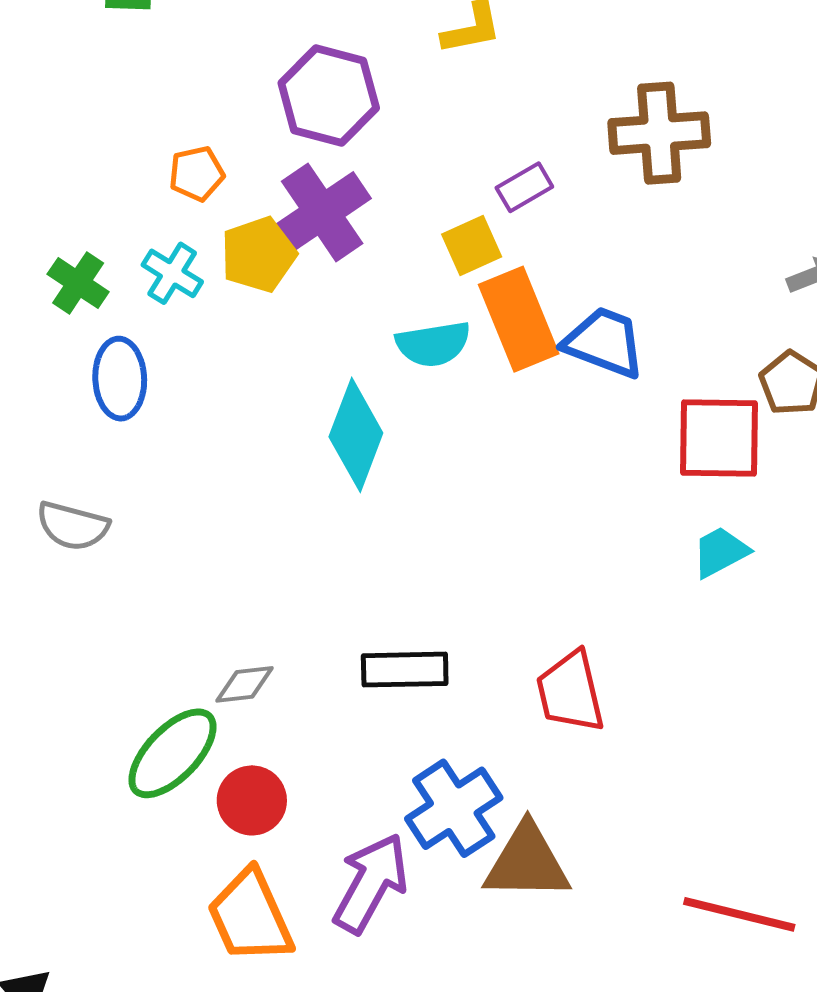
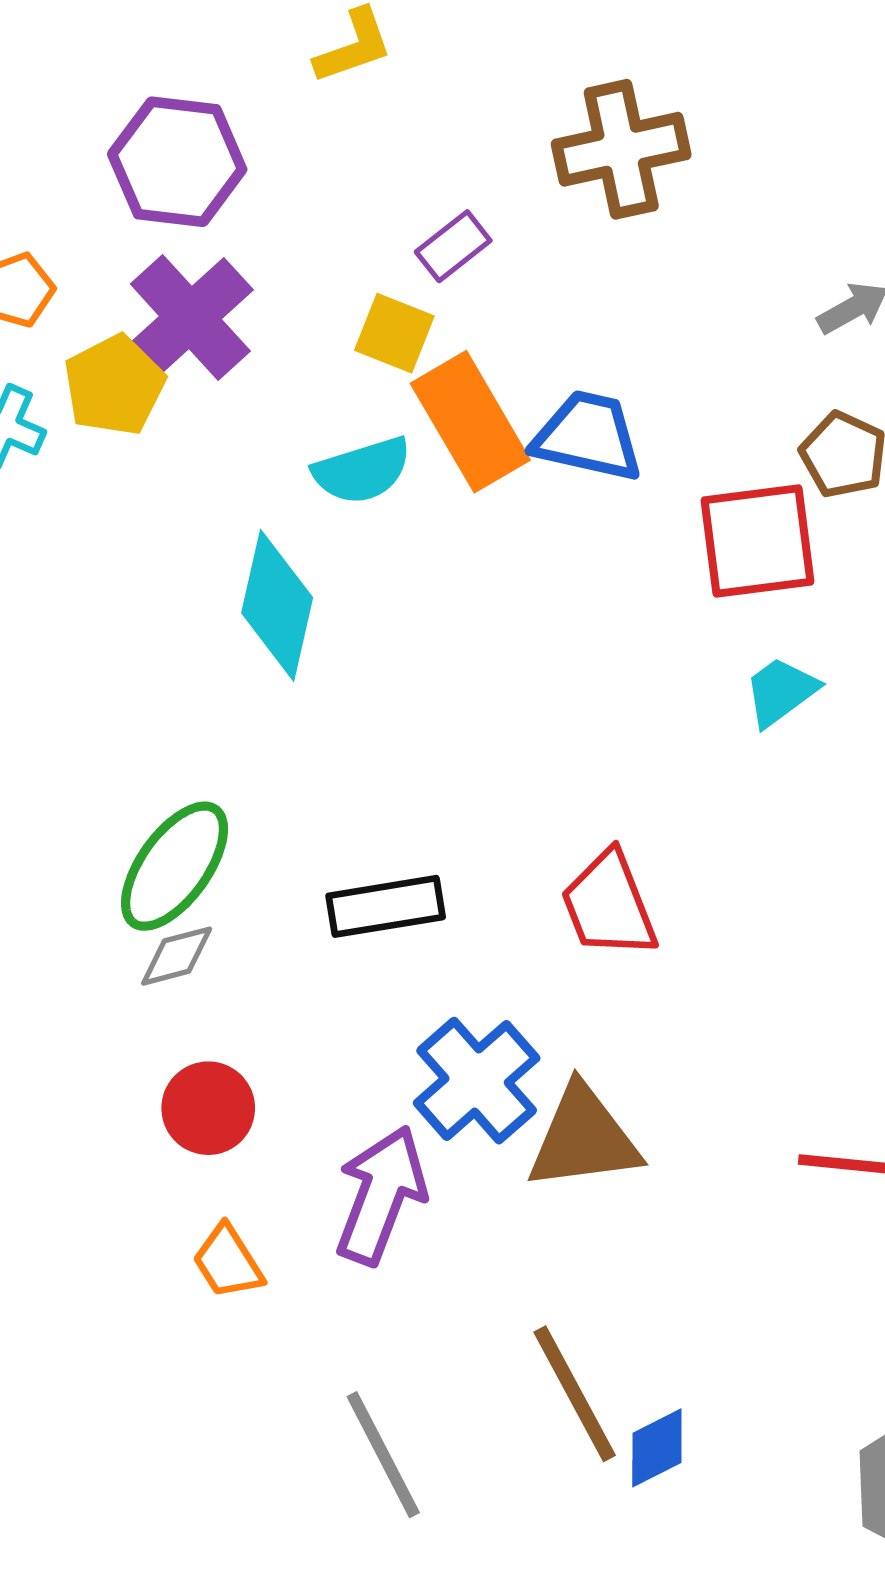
yellow square: (472, 245) -> (394, 333), turned -36
green ellipse: (172, 753) -> (175, 866), moved
orange trapezoid: (250, 916) -> (228, 1262), size x0.6

